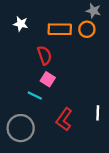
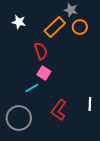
gray star: (93, 11) -> (71, 10), moved
orange rectangle: (60, 29) -> (55, 27), turned -45
cyan line: (35, 96) -> (32, 88), turned -56

